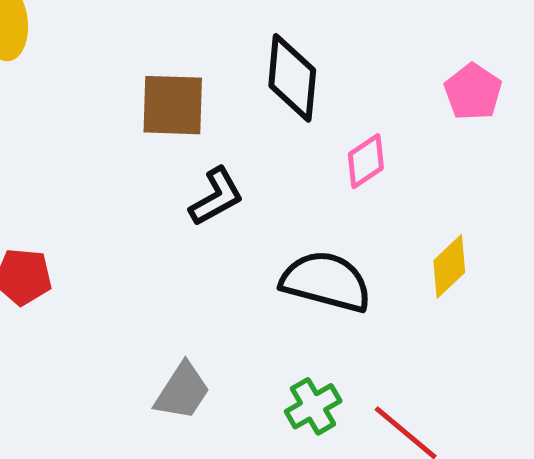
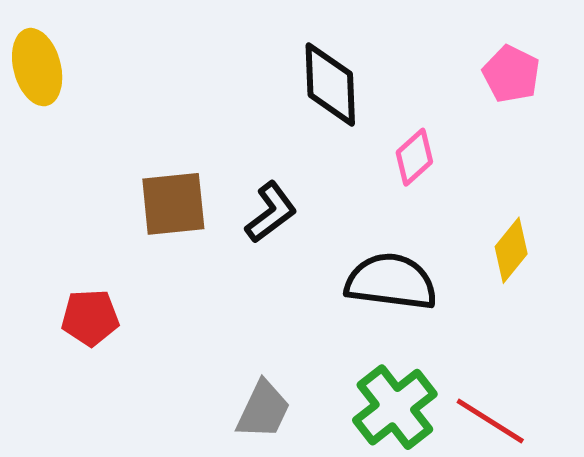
brown square: (173, 105) -> (173, 204), moved
green cross: (313, 406) -> (395, 407), size x1.5

